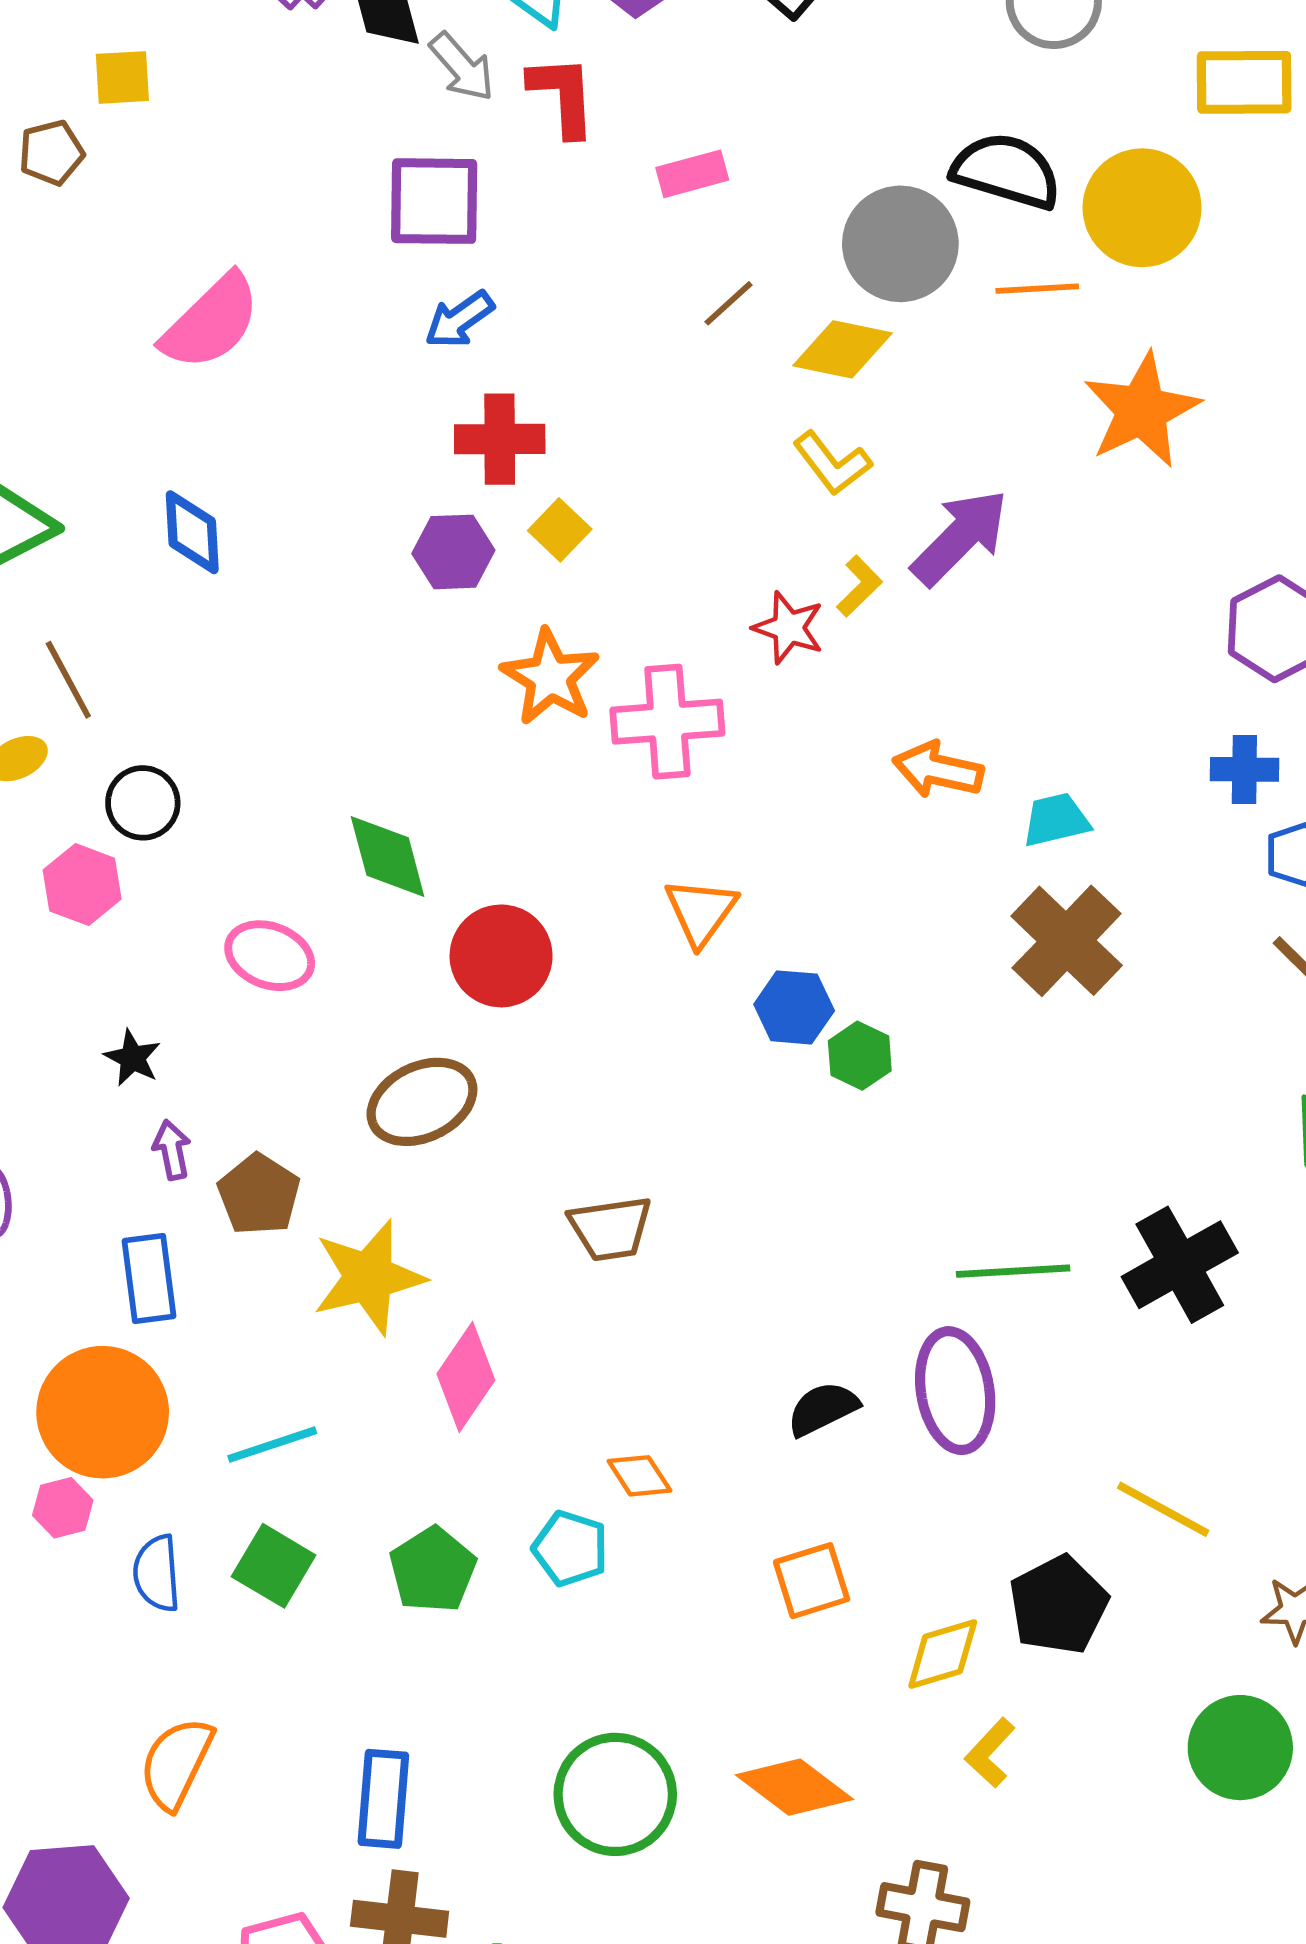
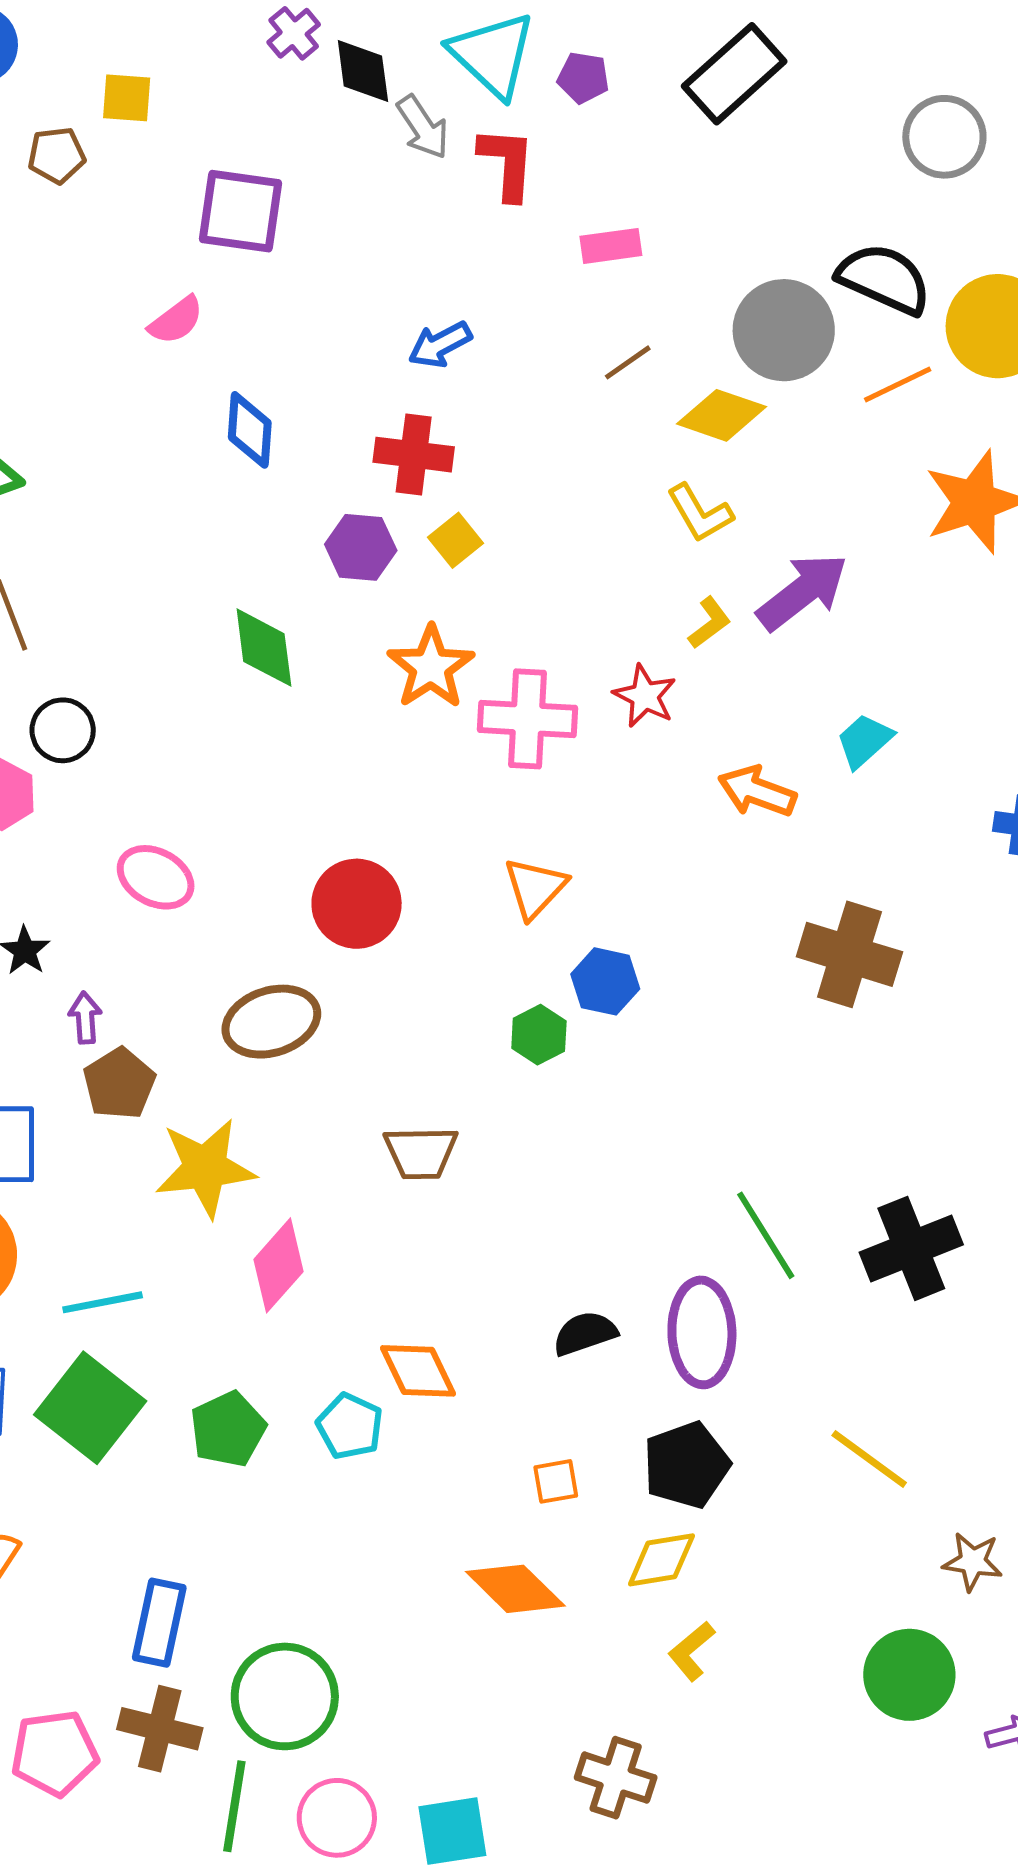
purple square: (434, 201) -> (240, 211), moved
orange line: (1037, 289) -> (898, 384), turned -30
blue arrow: (459, 320) -> (440, 345), moved
pink semicircle: (211, 322) -> (176, 320), size x0.6
blue diamond: (192, 532) -> (250, 430), moved
red star: (789, 628) -> (645, 696), moved
cyan trapezoid: (1056, 820) -> (864, 741), moved, turned -36
green diamond: (388, 857) -> (264, 648), moved
brown cross: (1067, 941) -> (849, 954), turned -34
green hexagon: (860, 1056) -> (539, 1035), moved
purple arrow: (172, 1150) -> (85, 1018), moved
green line: (1013, 1271) -> (766, 1235), turned 54
orange diamond: (639, 1476) -> (418, 1371), size x1.4
green square: (274, 1566) -> (90, 1408), size x1.5
orange square: (812, 1581) -> (556, 1481), size x0.7
black pentagon: (1058, 1605) -> (686, 1465), moved
orange diamond: (794, 1787) -> (515, 1589), moved
green circle: (615, 1794) -> (285, 1696), moved

